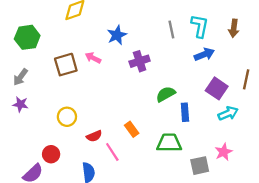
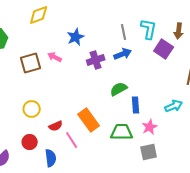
blue arrow: (204, 54) -> (123, 54), moved
purple square: (217, 88) -> (164, 49), moved
orange rectangle: (132, 129) -> (89, 120), size x1.6
pink star: (224, 152) -> (150, 127), moved
red circle: (51, 154) -> (30, 142), moved

